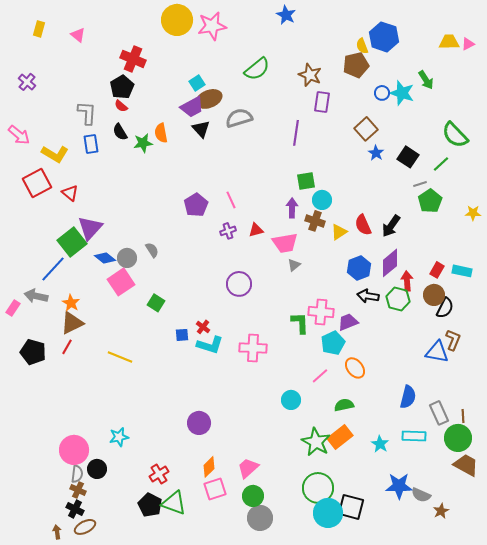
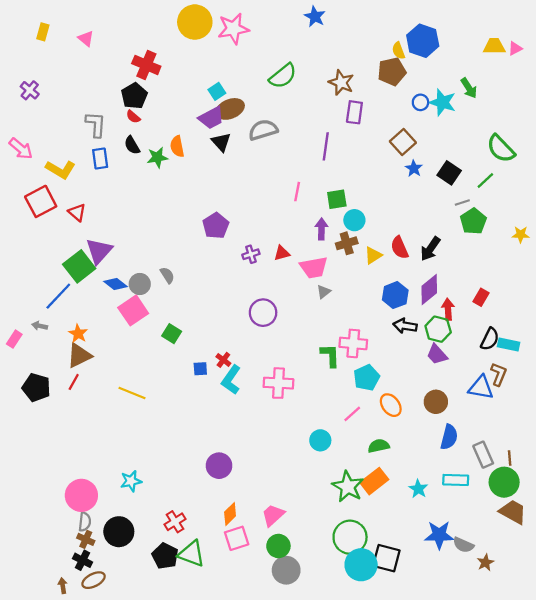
pink line: (231, 200) -> (297, 192), moved, turned 36
brown cross: (315, 221) -> (347, 243), turned -36
cyan rectangle: (462, 271) -> (509, 345), moved
brown circle: (434, 295) -> (436, 402), moved
gray arrow: (36, 296) -> (40, 326), size x0.6
purple trapezoid: (348, 322) -> (437, 354), moved, turned -110
cyan L-shape: (210, 345) -> (231, 380), turned 108
black circle: (97, 469) -> (119, 532), moved, size x1.4

